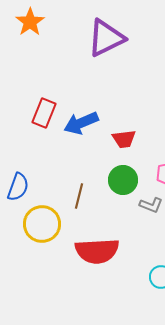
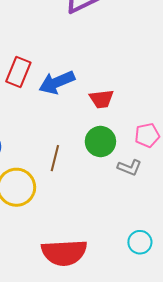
red semicircle: (97, 251) -> (64, 253), moved

